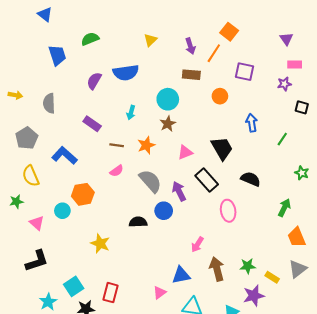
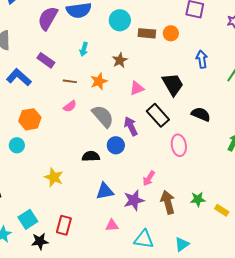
brown rectangle: (191, 75) -> (147, 33), moved
purple semicircle: (94, 81) -> (48, 18), size x1.4
cyan circle: (168, 99) -> (120, 20), moved
blue L-shape: (64, 155) -> (19, 77), moved
orange hexagon: (83, 194) -> (30, 119), moved
blue triangle: (181, 275) -> (105, 191), moved
pink triangle: (160, 293) -> (112, 225), turned 32
purple star: (254, 296) -> (134, 200), moved

